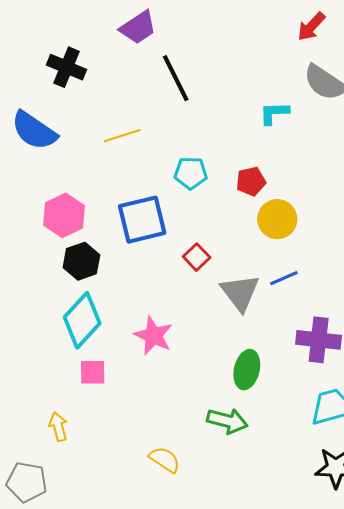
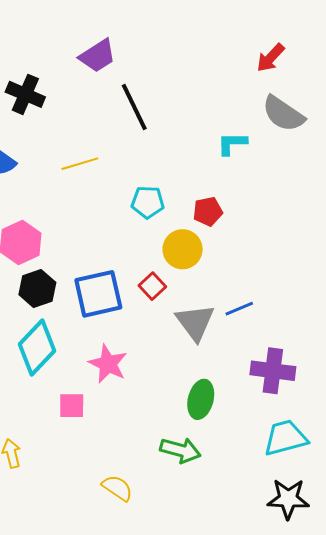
yellow circle: (277, 219) -> (183, 249), moved
blue square: (142, 220) -> (98, 294), moved
pink square: (93, 372) -> (72, 406), moved

